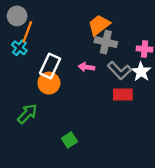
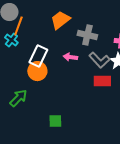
orange trapezoid: (99, 25) -> (60, 20), moved
green square: (69, 140) -> (55, 121), turned 32

